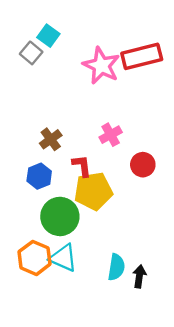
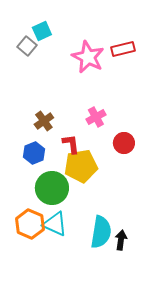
cyan square: (48, 36) -> (42, 31), turned 30
red rectangle: (142, 56) -> (123, 49), size x0.7
cyan semicircle: (116, 267) -> (101, 232), size x1.4

